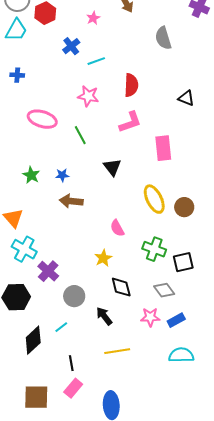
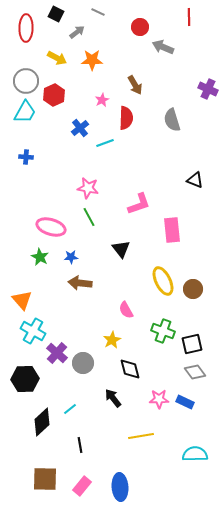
red semicircle: (131, 85) -> (126, 118), moved
pink star: (88, 96) -> (88, 188), moved
pink ellipse: (42, 119) -> (51, 227), moved
gray diamond: (164, 290) -> (195, 372), moved
gray circle: (74, 296) -> (83, 363), moved
blue rectangle: (176, 320) -> (185, 402), turned 54
yellow line: (117, 351) -> (141, 436), moved
cyan semicircle: (181, 355) -> (195, 454), moved
pink rectangle: (73, 388) -> (82, 486), moved

